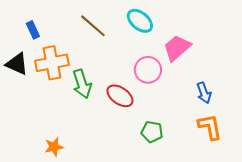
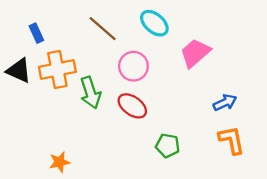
pink circle: (148, 70) -> (133, 66), moved
blue arrow: (204, 93) -> (225, 103), turned -95

